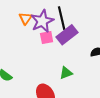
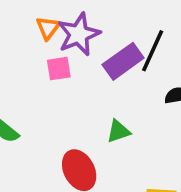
black line: (62, 18) -> (153, 51), moved, turned 35
pink square: (47, 38) -> (59, 69), moved

